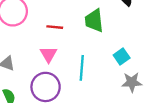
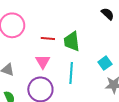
green trapezoid: (94, 21) -> (72, 41), moved

